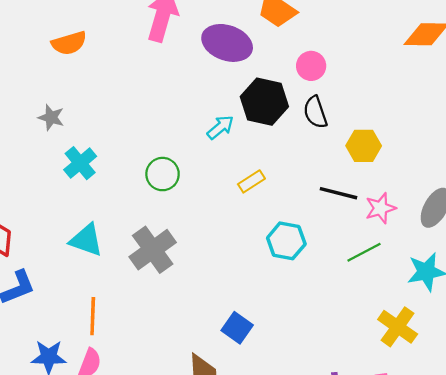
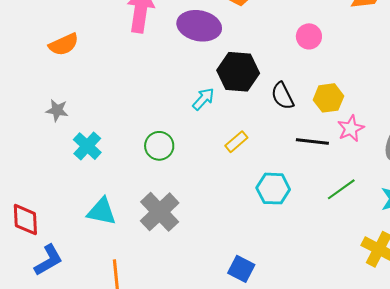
pink circle: (311, 66) -> (309, 36), moved
black semicircle: (315, 112) -> (282, 96), moved
pink star: (380, 208) -> (351, 128), moved

